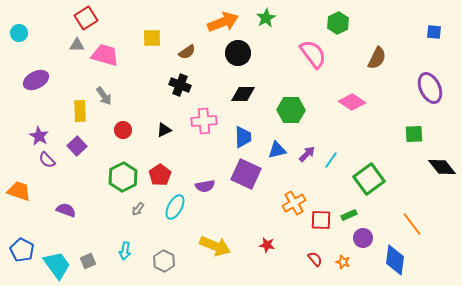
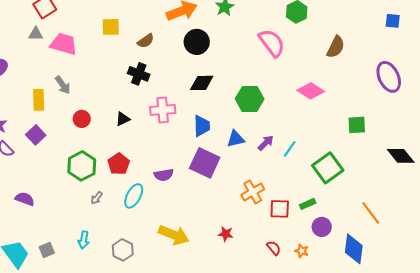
green square: (414, 134) -> (357, 125), moved

